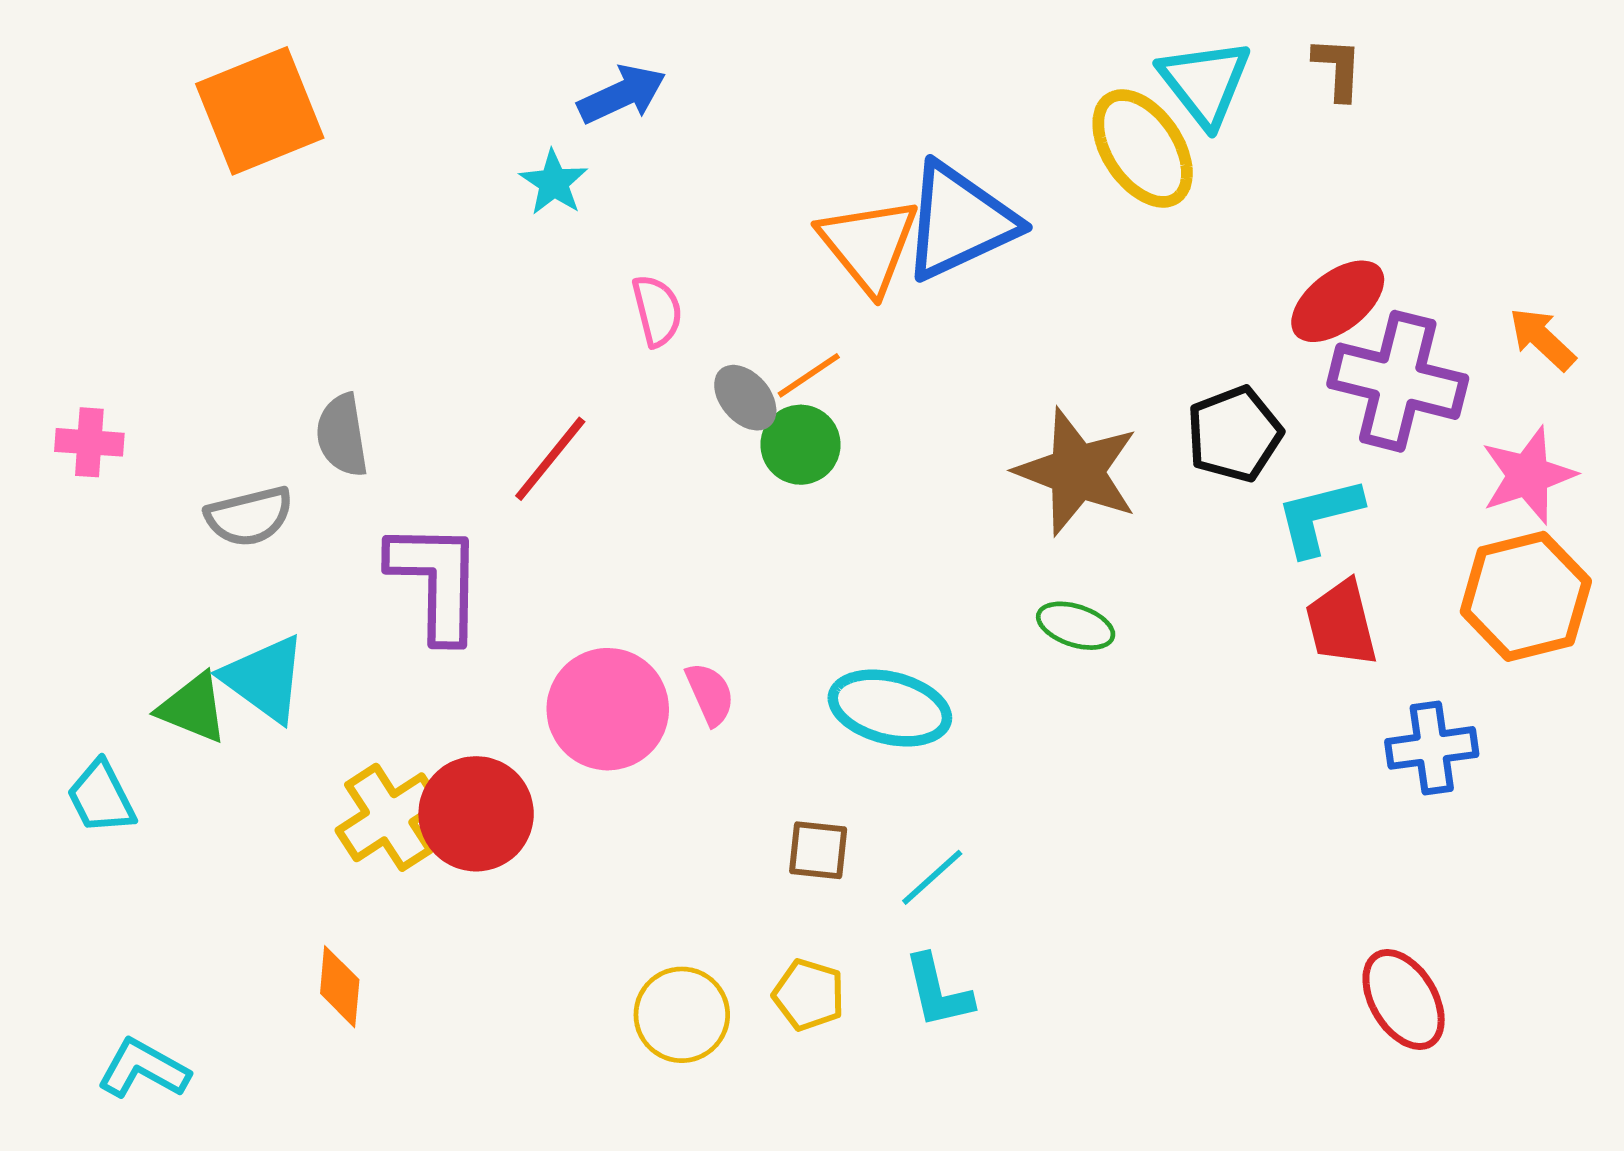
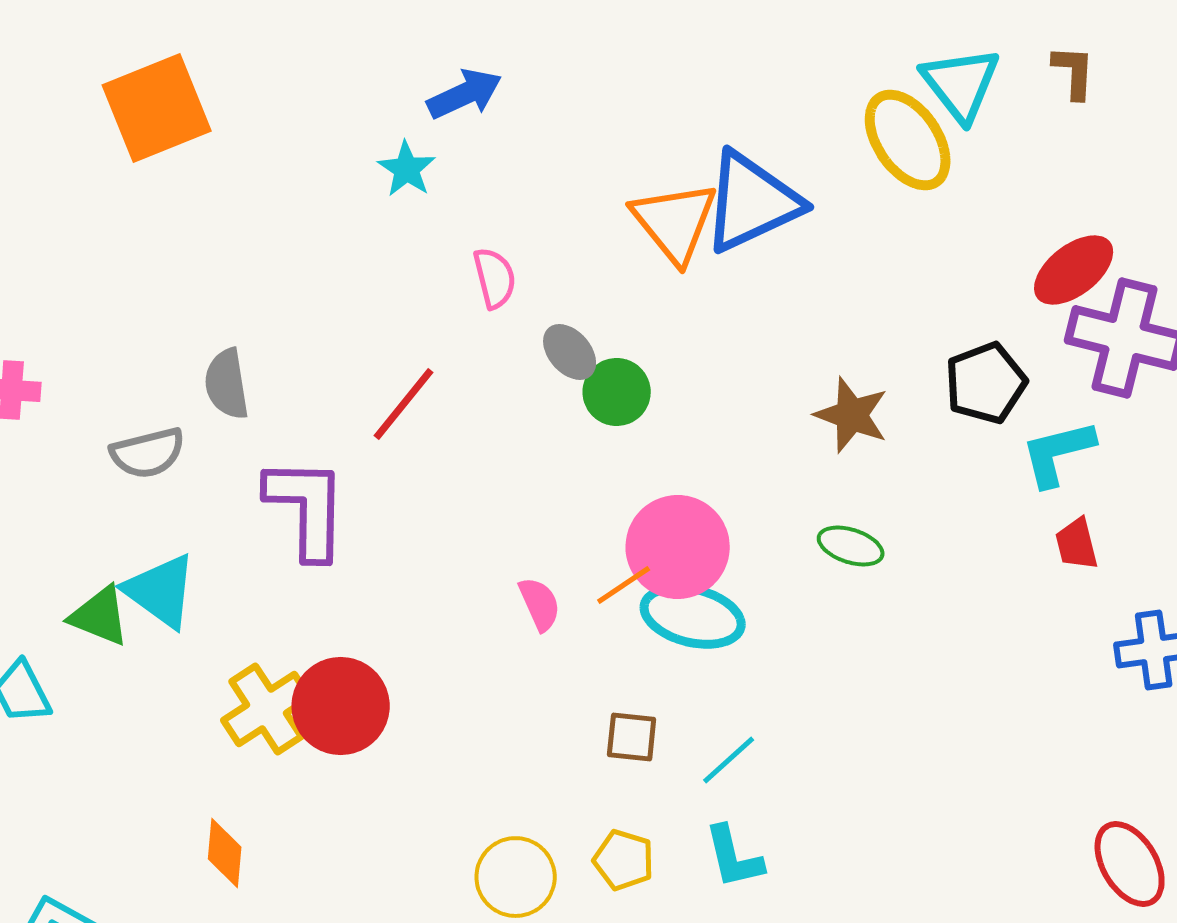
orange line: (809, 375) -> (624, 585), moved
brown star: (1077, 472) -> (852, 415), size x0.7
red trapezoid: (1341, 623) -> (1077, 544), size x0.7
pink circle: (608, 709) -> (678, 547), moved

